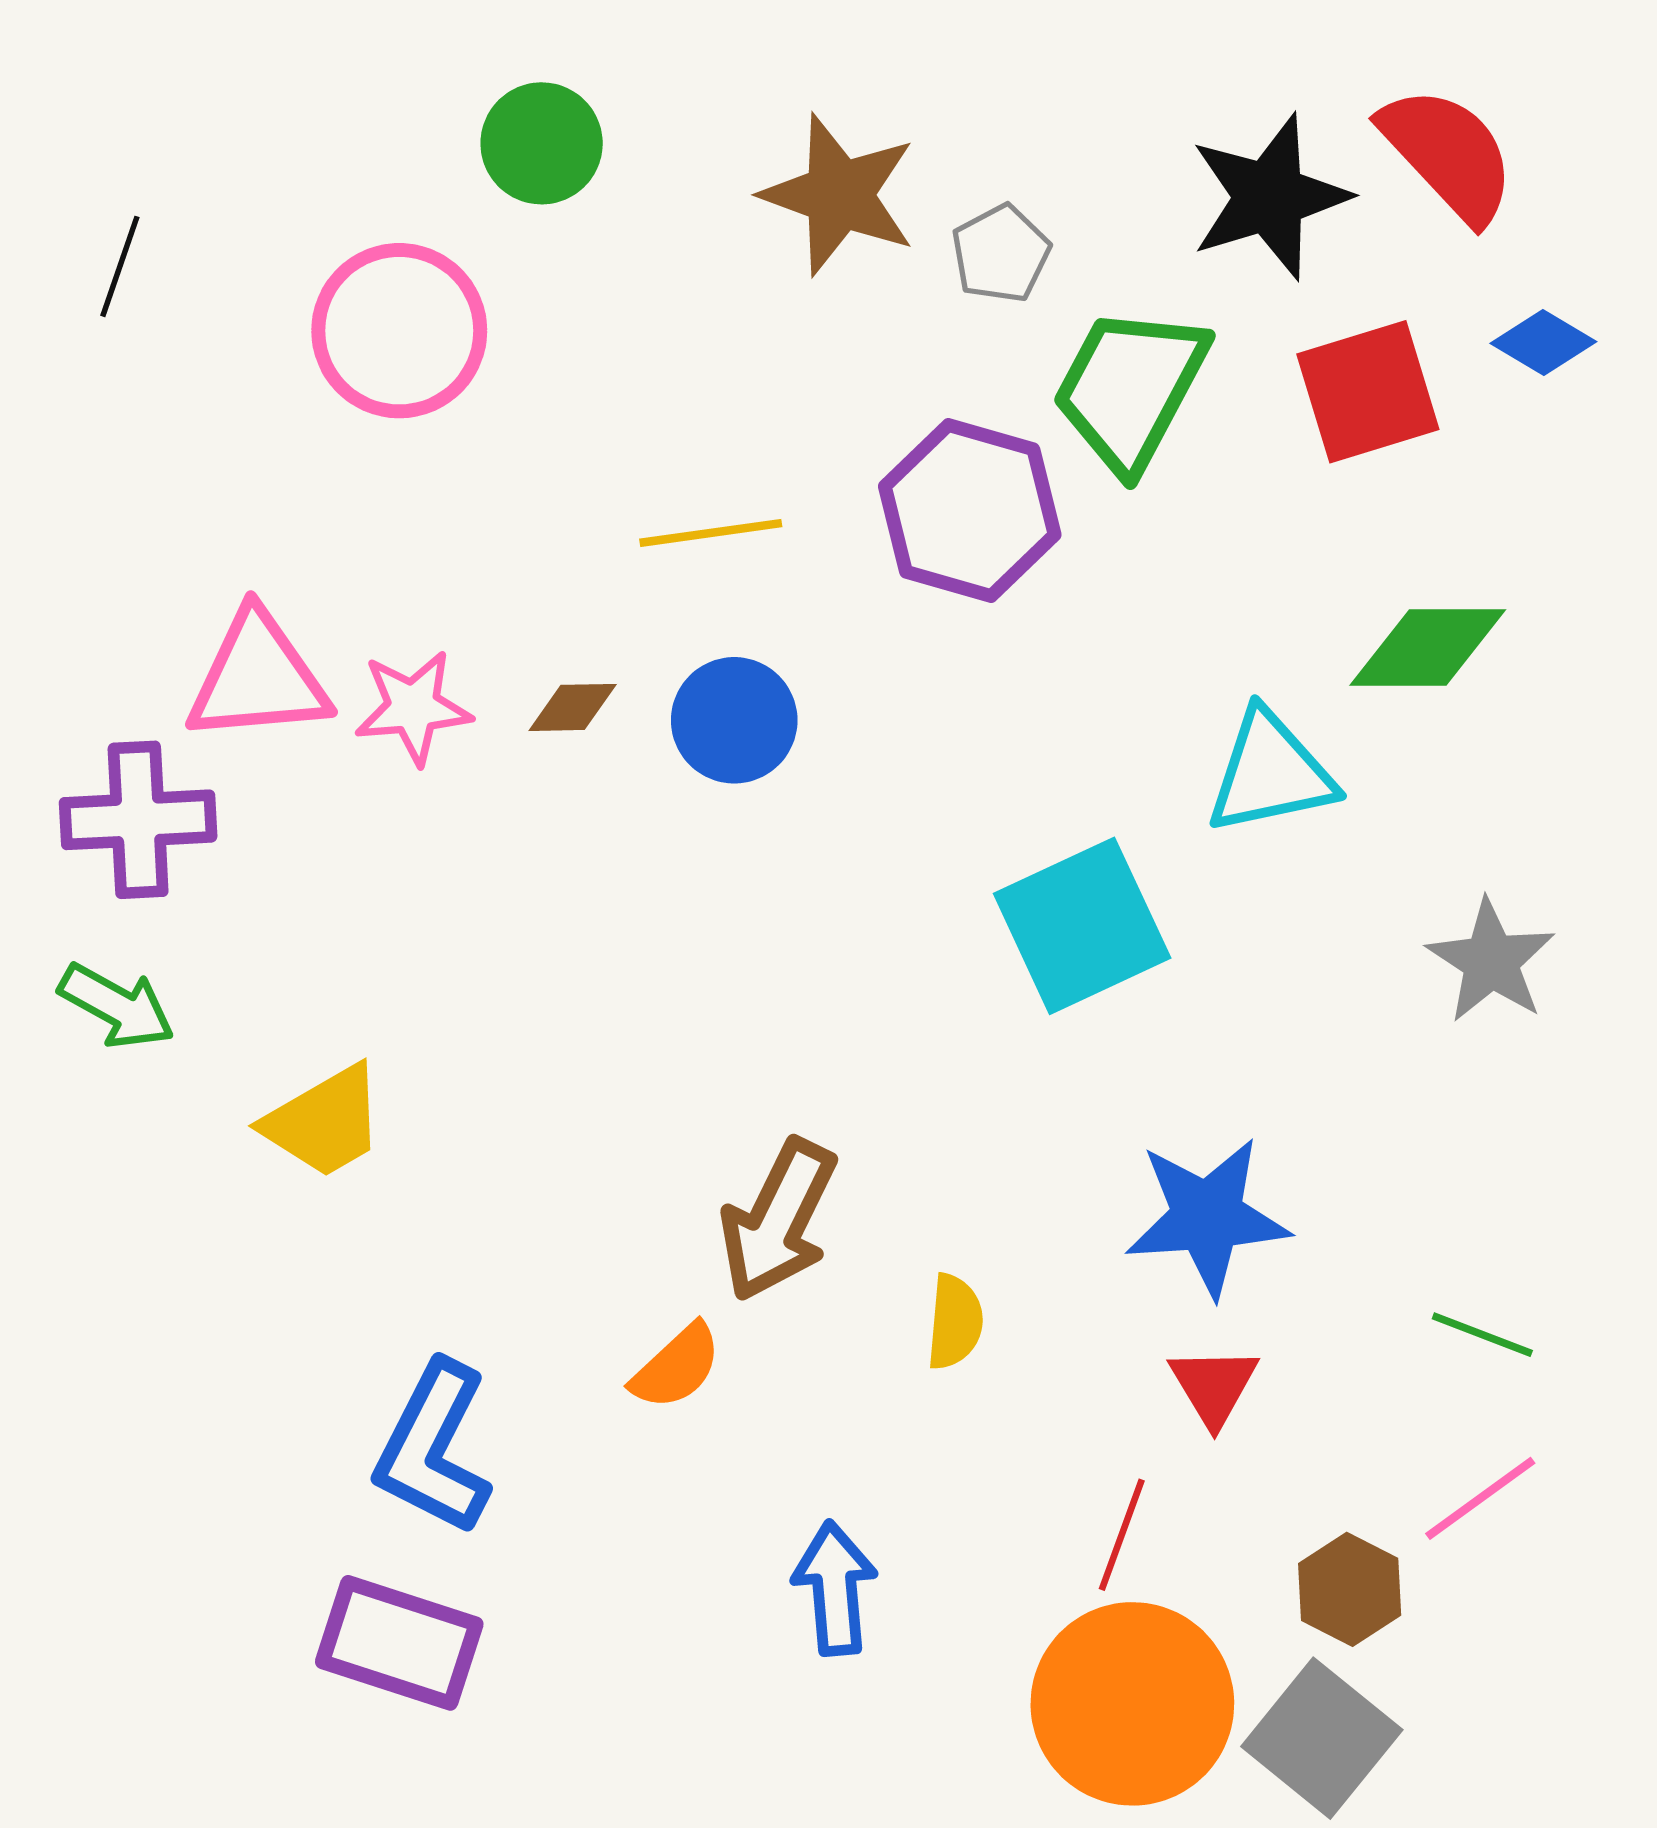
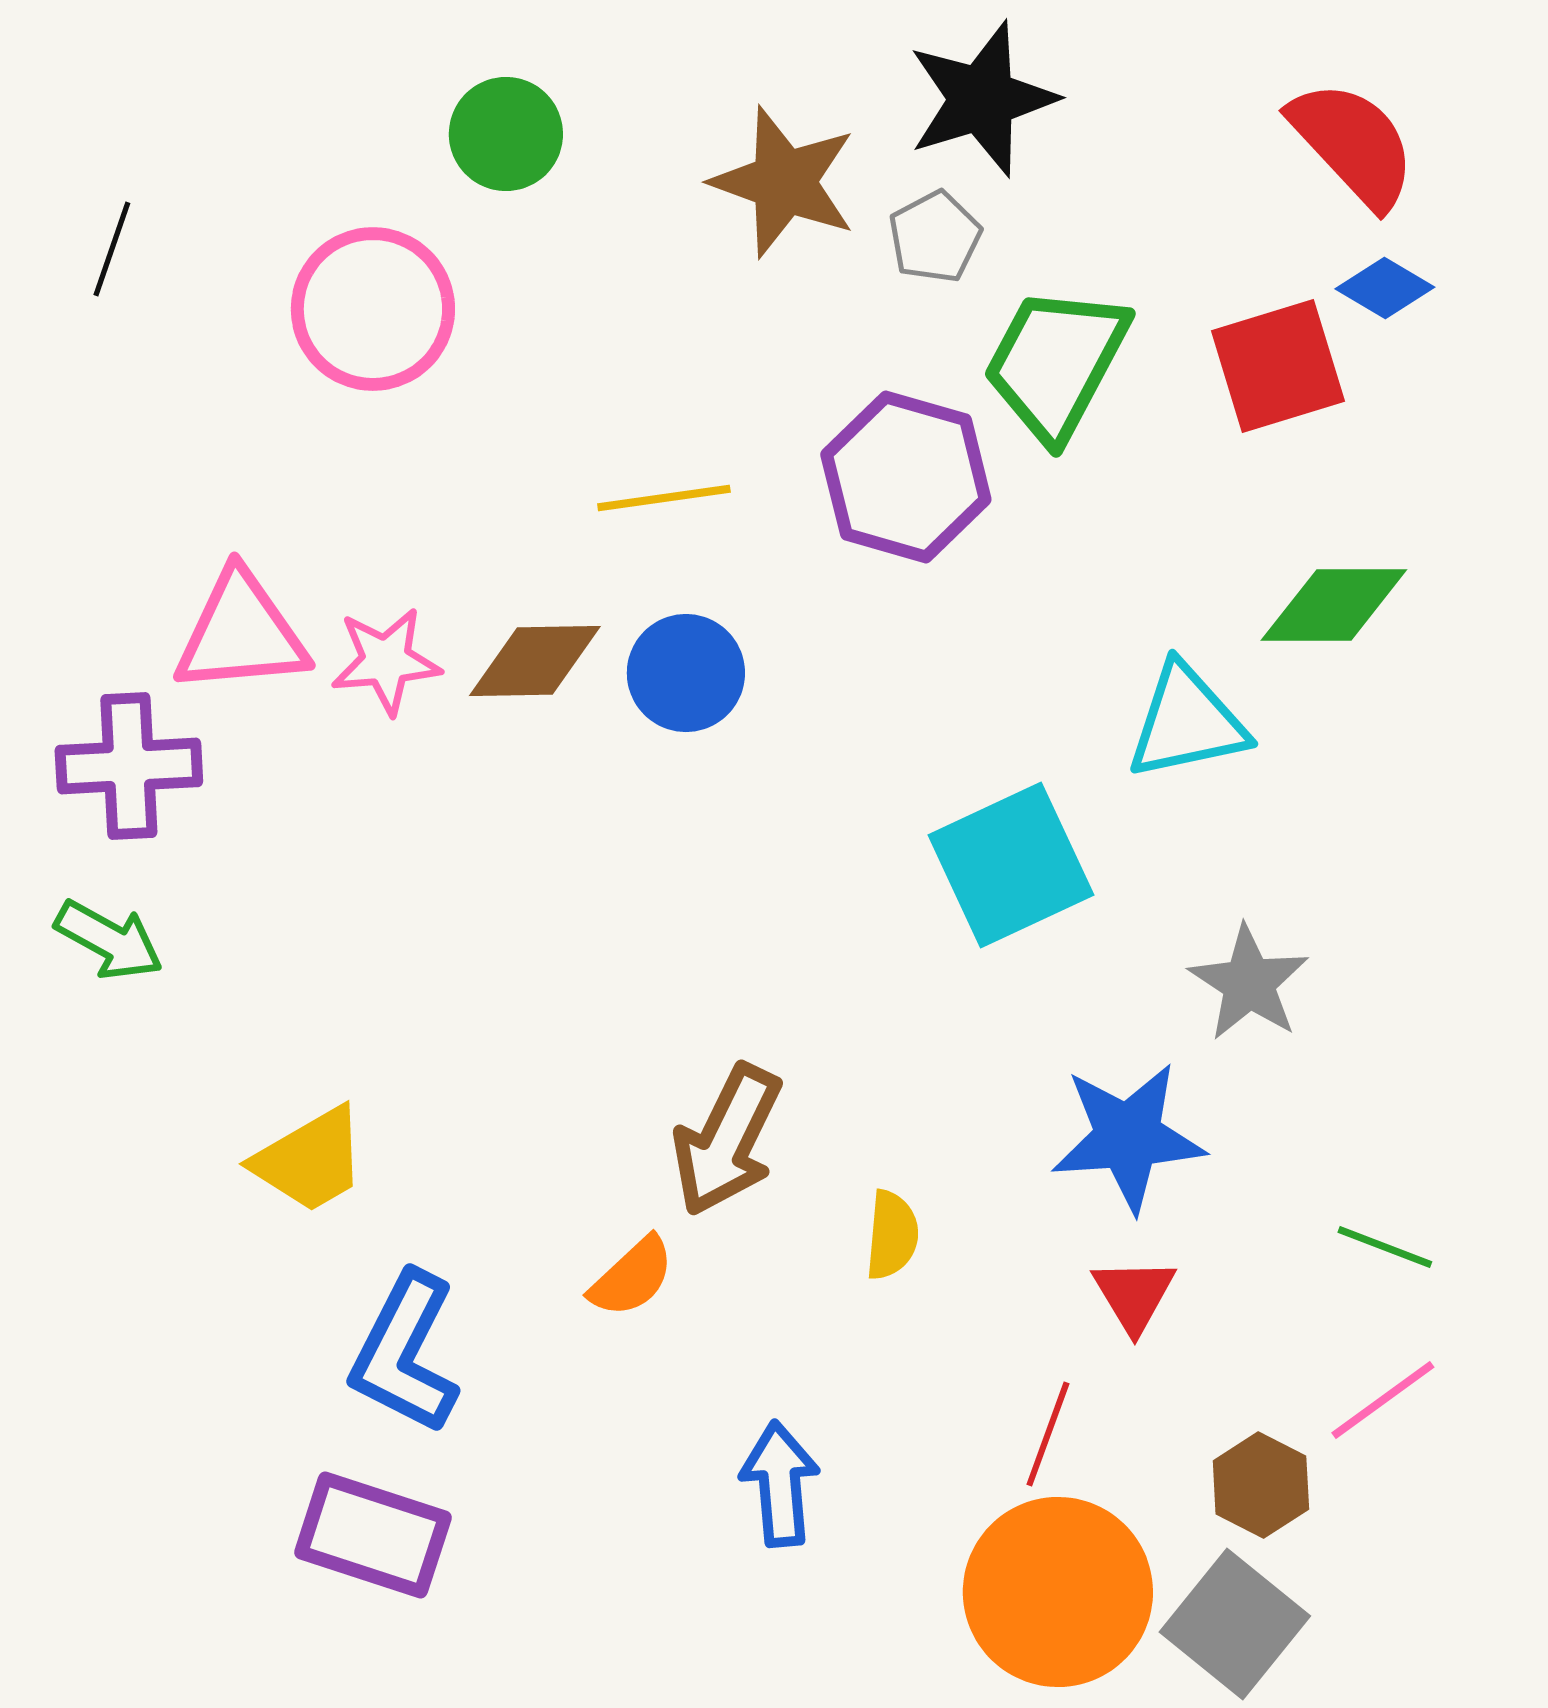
black star: (1269, 197) -> (982, 99), moved
blue diamond: (1543, 342) -> (1385, 288), moved
brown diamond: (573, 707) -> (535, 661), size x1.6
gray star: (1491, 961) -> (1249, 983), moved
yellow trapezoid: (324, 1122) -> (310, 1160), moved

